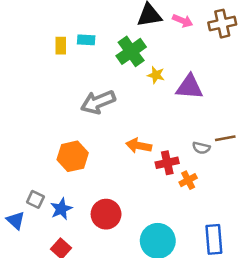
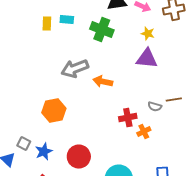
green cross: (131, 51) -> (102, 30), turned -35
yellow star: (156, 75) -> (148, 34), moved
orange arrow: (139, 146) -> (103, 82), moved

